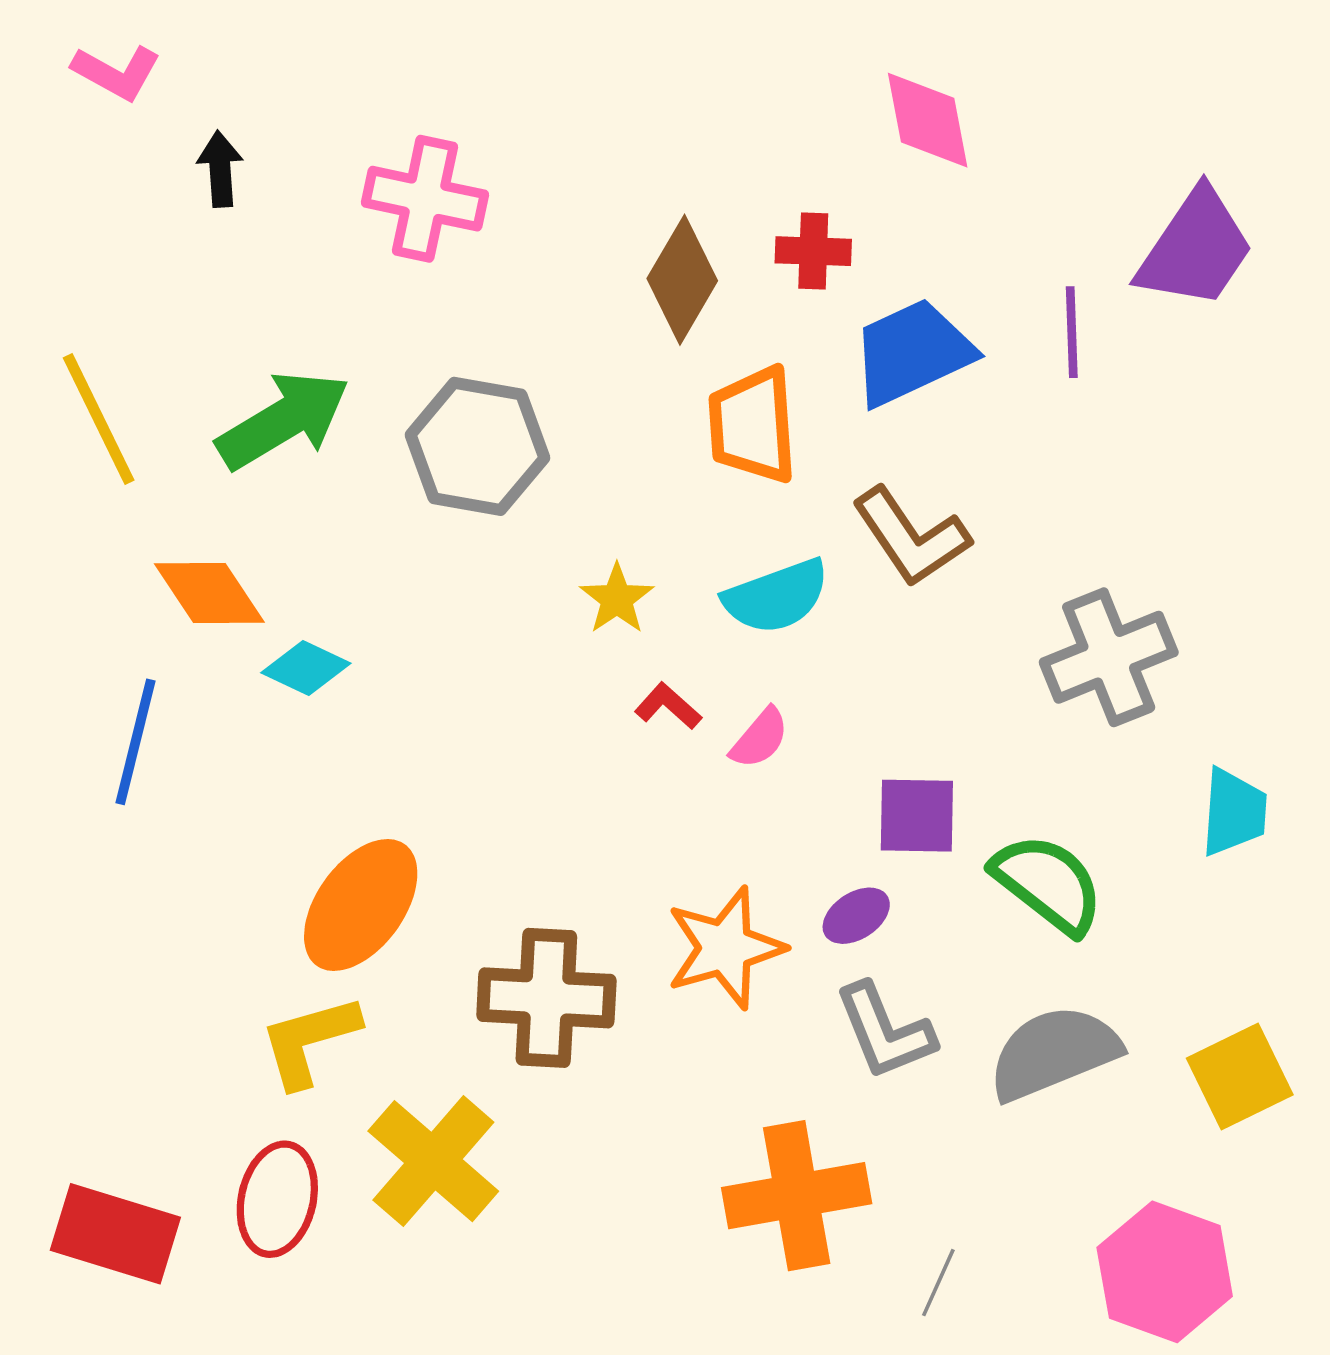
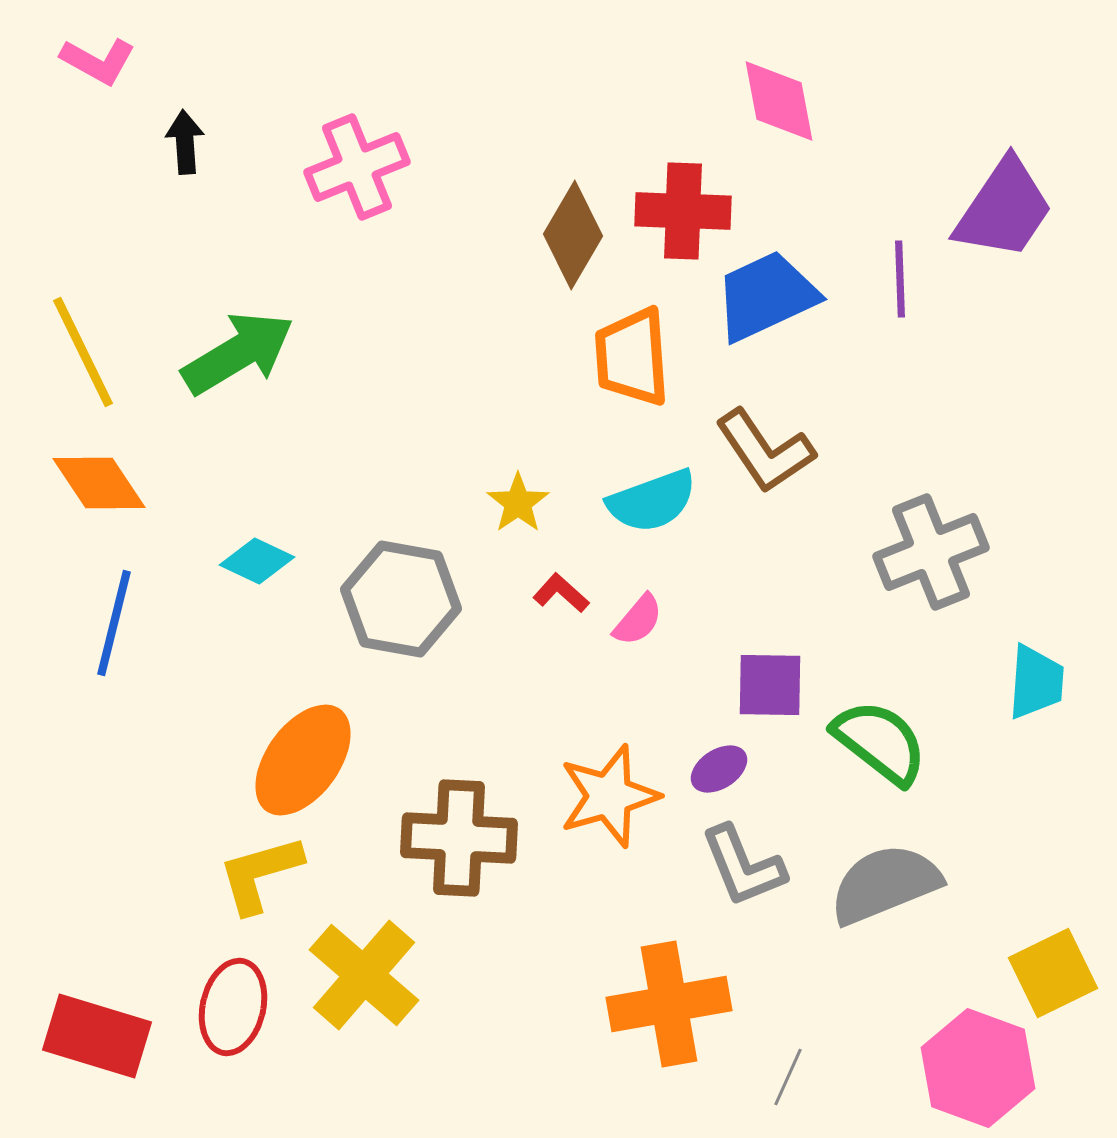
pink cross: (425, 199) -> (357, 167), turned -34
red cross: (813, 251) -> (683, 211), size x1.5
gray hexagon: (477, 446) -> (401, 599), moved
orange diamond: (209, 593) -> (99, 483), moved
yellow square: (1240, 1077) -> (1053, 973), moved

